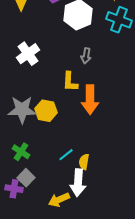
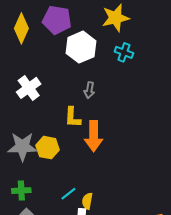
cyan cross: (119, 20) -> (124, 52), size x0.7
green cross: (21, 152) -> (21, 191), turned -36

